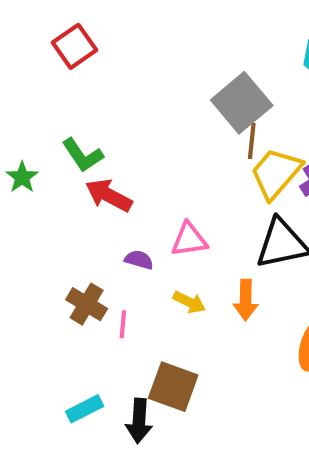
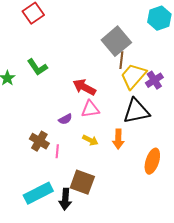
red arrow: (109, 195) -> (84, 87), moved
purple semicircle: (139, 260) -> (65, 119), turned 136
cyan rectangle: (85, 409) -> (38, 193), size x1.6

